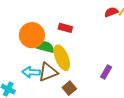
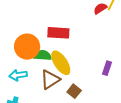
red rectangle: (65, 28) -> (58, 33), size x1.5
cyan arrow: (31, 72) -> (18, 75), moved

